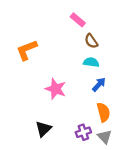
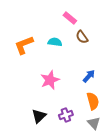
cyan semicircle: (91, 62) -> (55, 42), moved
pink star: (56, 89) -> (50, 80), turned 30
purple cross: (83, 132) -> (66, 115), moved

